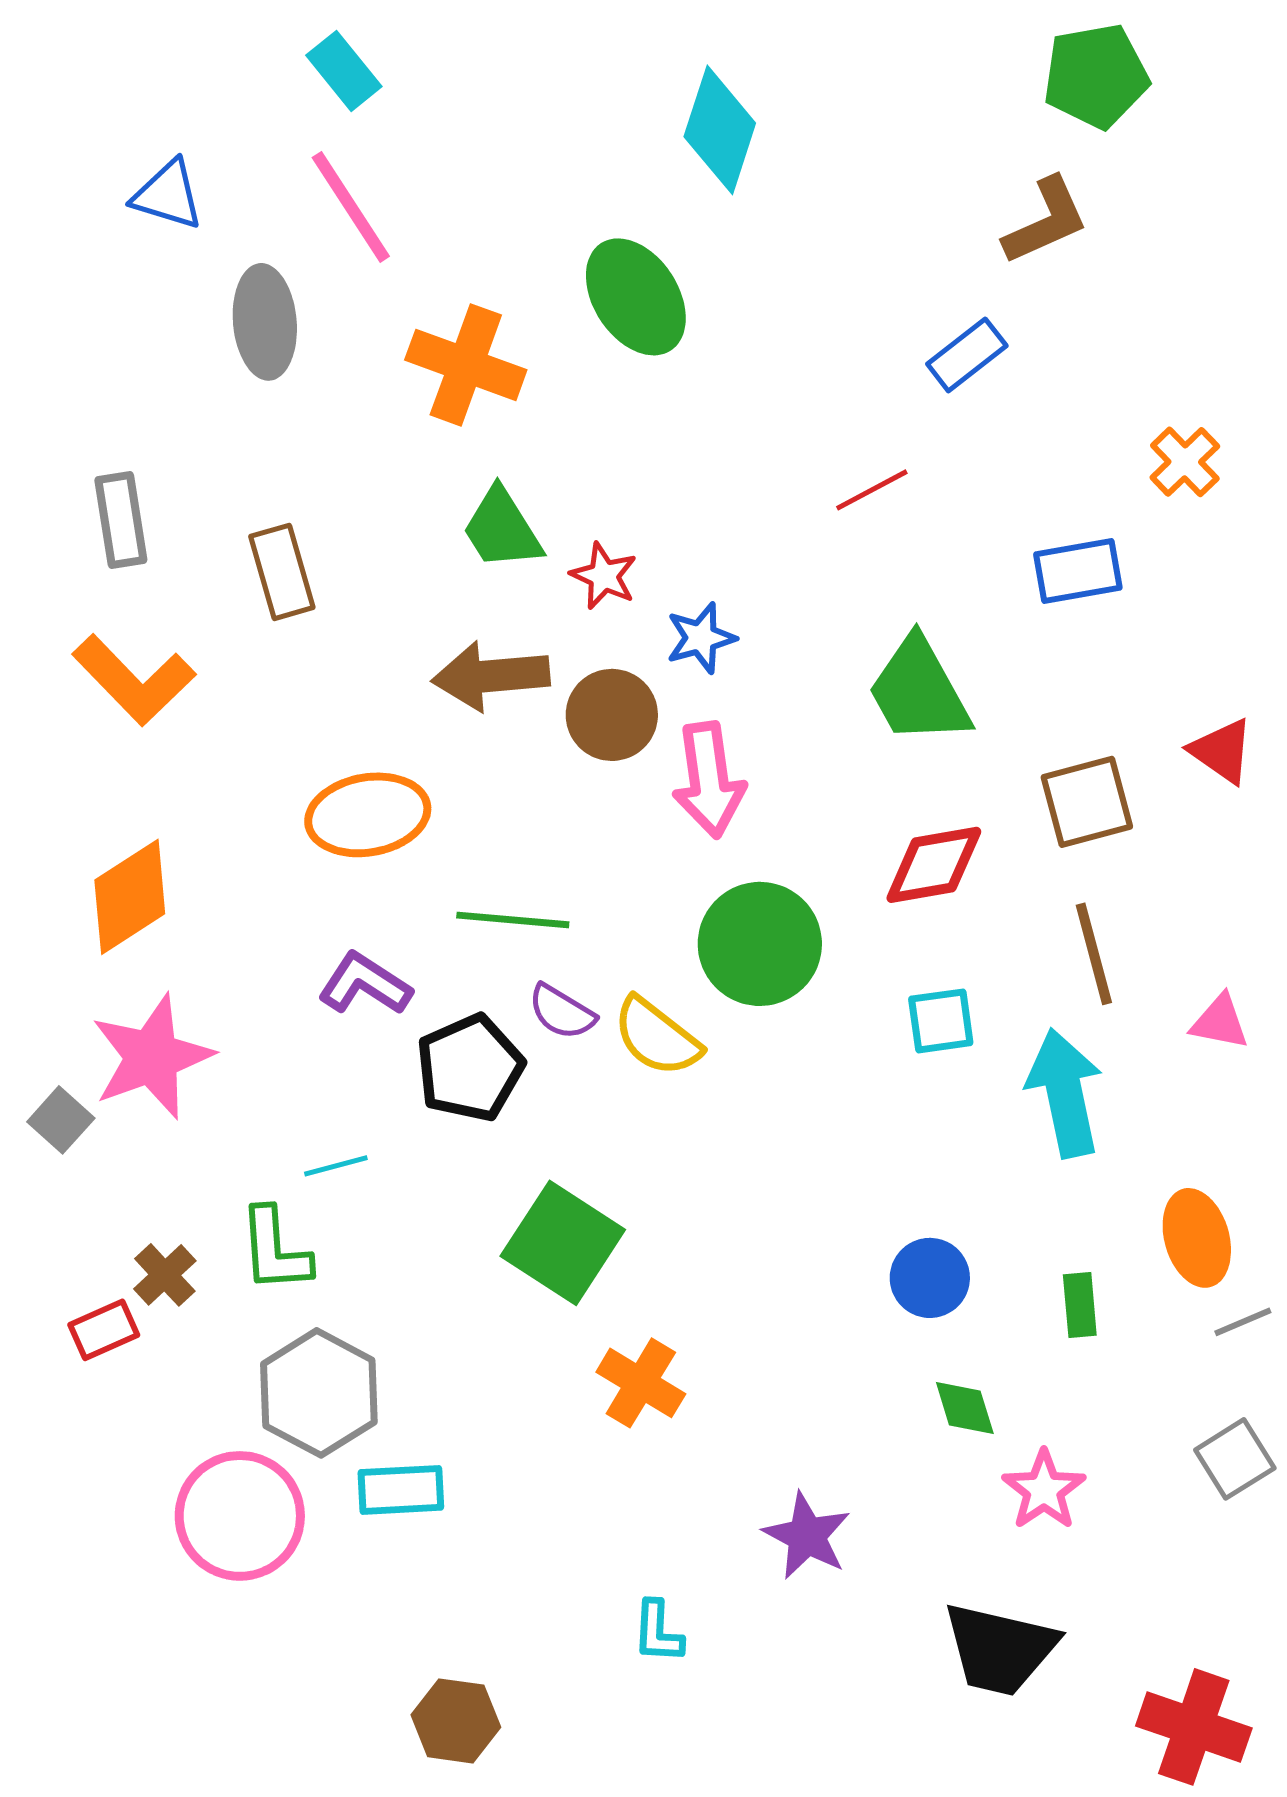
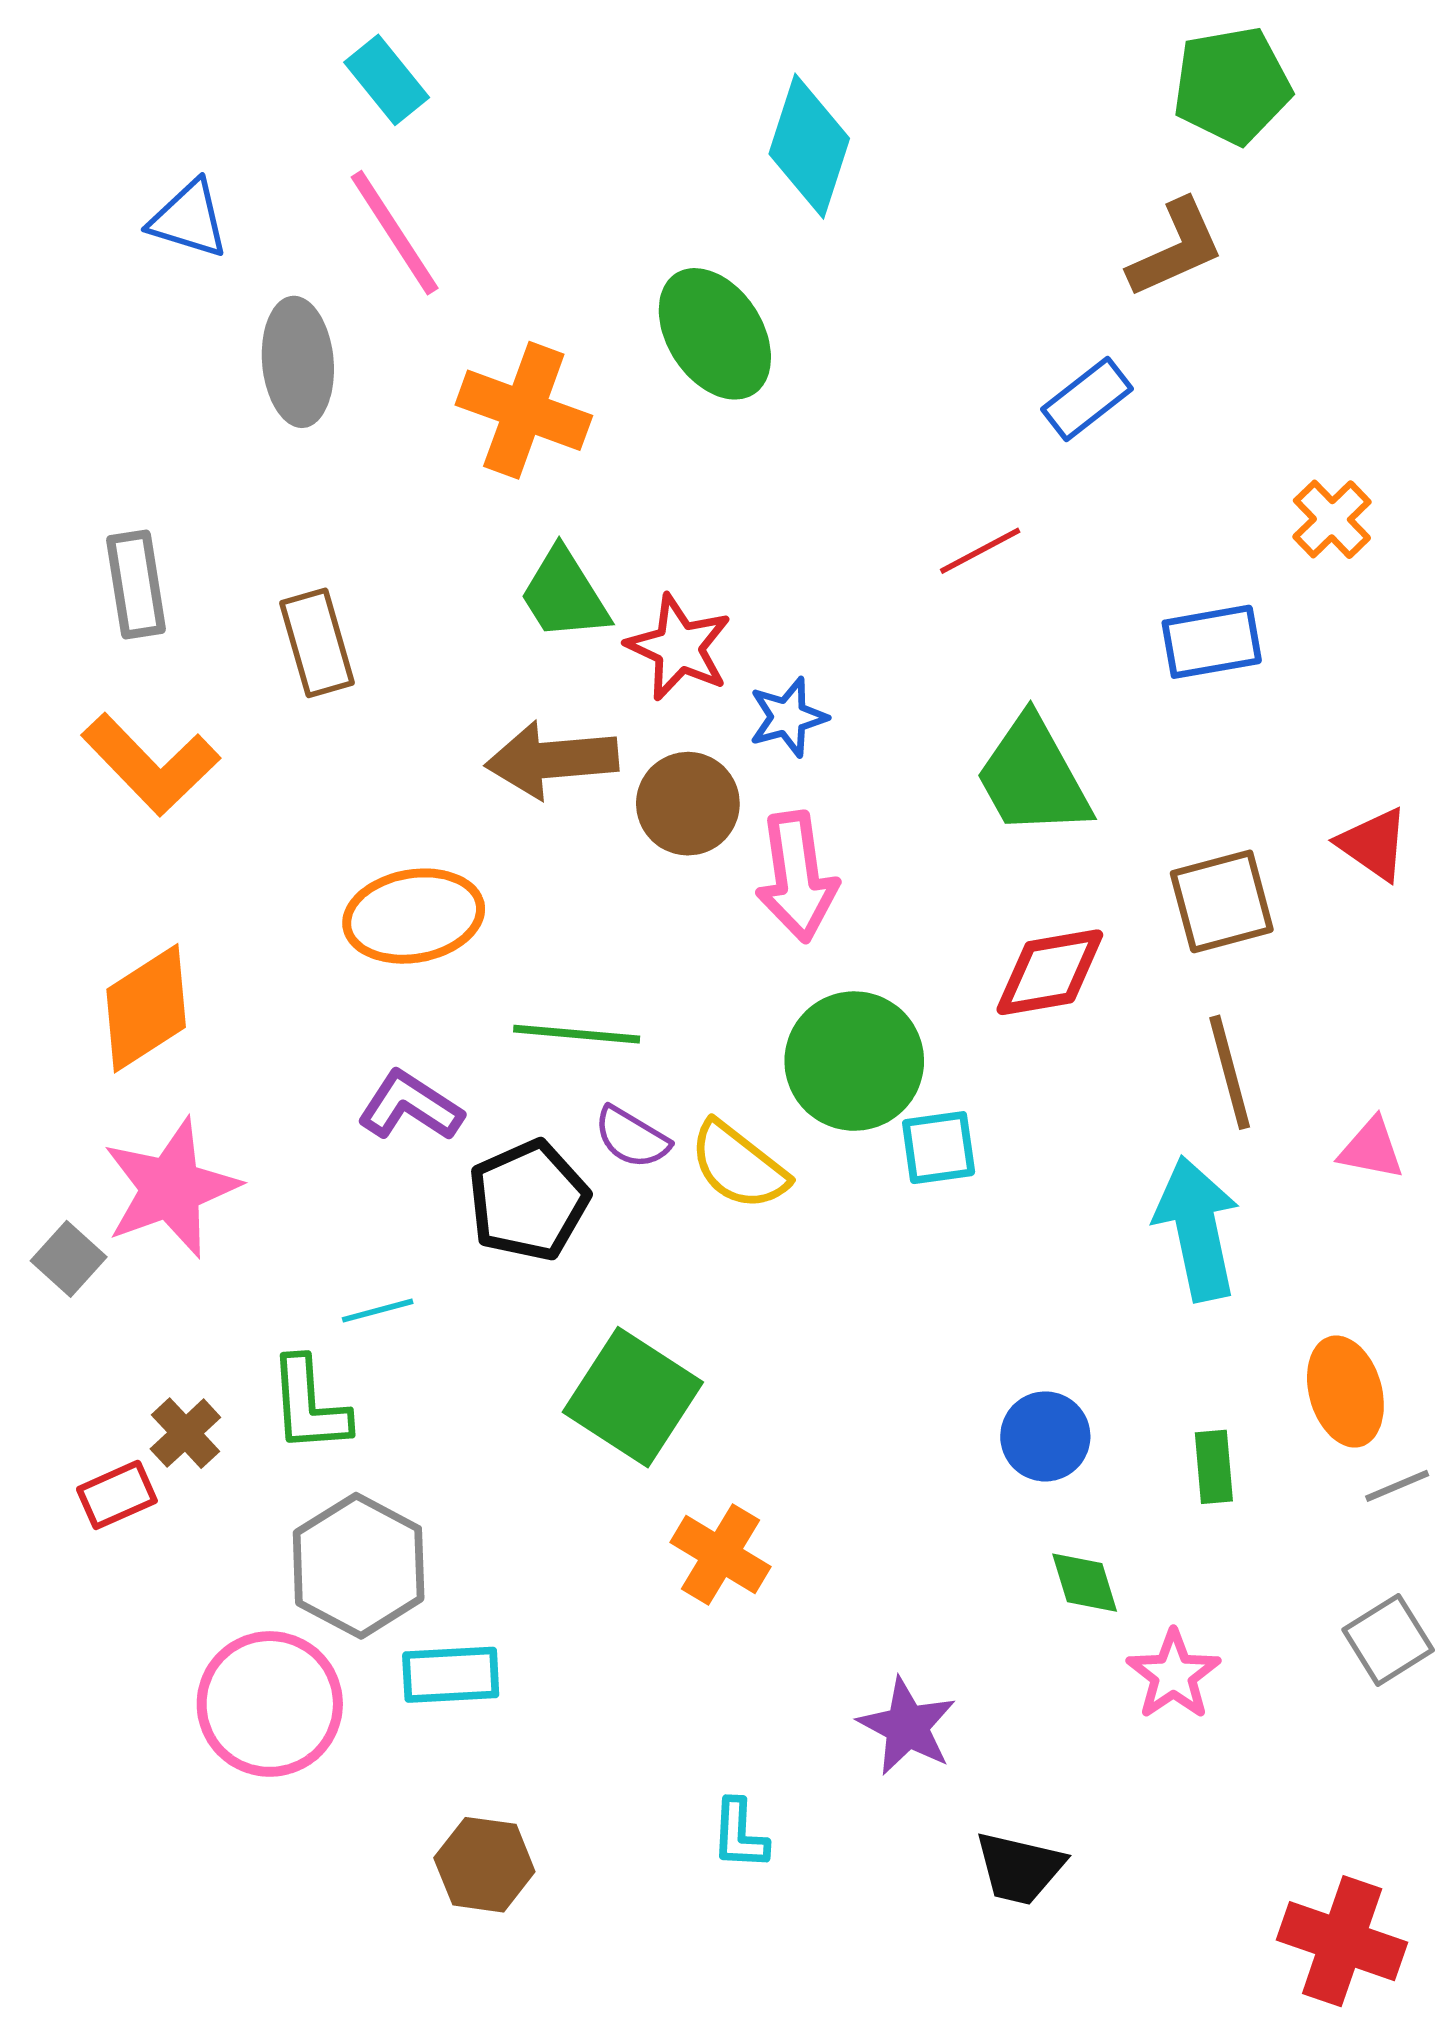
red star: (604, 576) -> (679, 647), size x1.4
cyan square: (941, 1021) -> (939, 1148), moved
black trapezoid: (1000, 1649) -> (1019, 1868), moved, size x0.7
brown hexagon: (456, 1721) -> (484, 1865), moved

